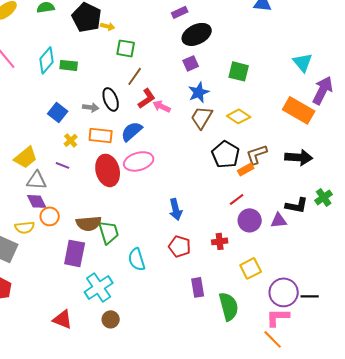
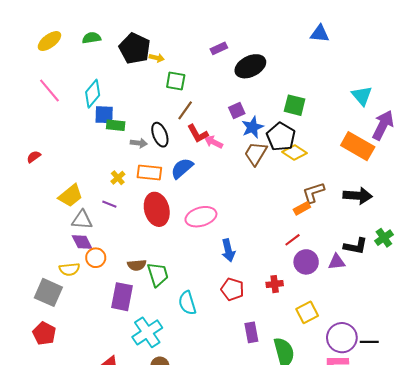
purple rectangle: (180, 12) -> (219, 48), moved
purple square: (191, 63) -> (237, 110), moved
green rectangle: (69, 65) -> (116, 125), moved
red L-shape: (147, 98) -> (198, 134), turned 95
blue square: (58, 112) -> (104, 115), moved, turned -36
black pentagon: (226, 154) -> (281, 137), moved
pink ellipse: (139, 161) -> (201, 217), moved
brown semicircle: (89, 223) -> (137, 265), size x0.7

